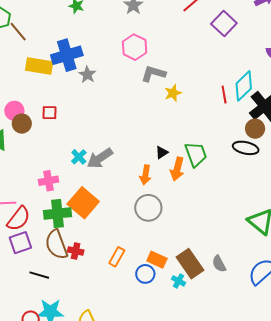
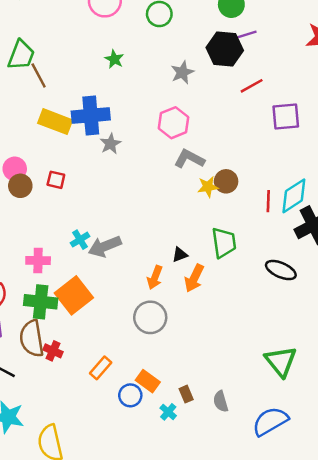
purple square: (224, 23) -> (286, 117), turned 30
brown circle: (255, 129) -> (226, 181), moved
green trapezoid: (196, 154) -> (224, 243), moved
brown rectangle: (190, 264) -> (186, 394), size x0.5

